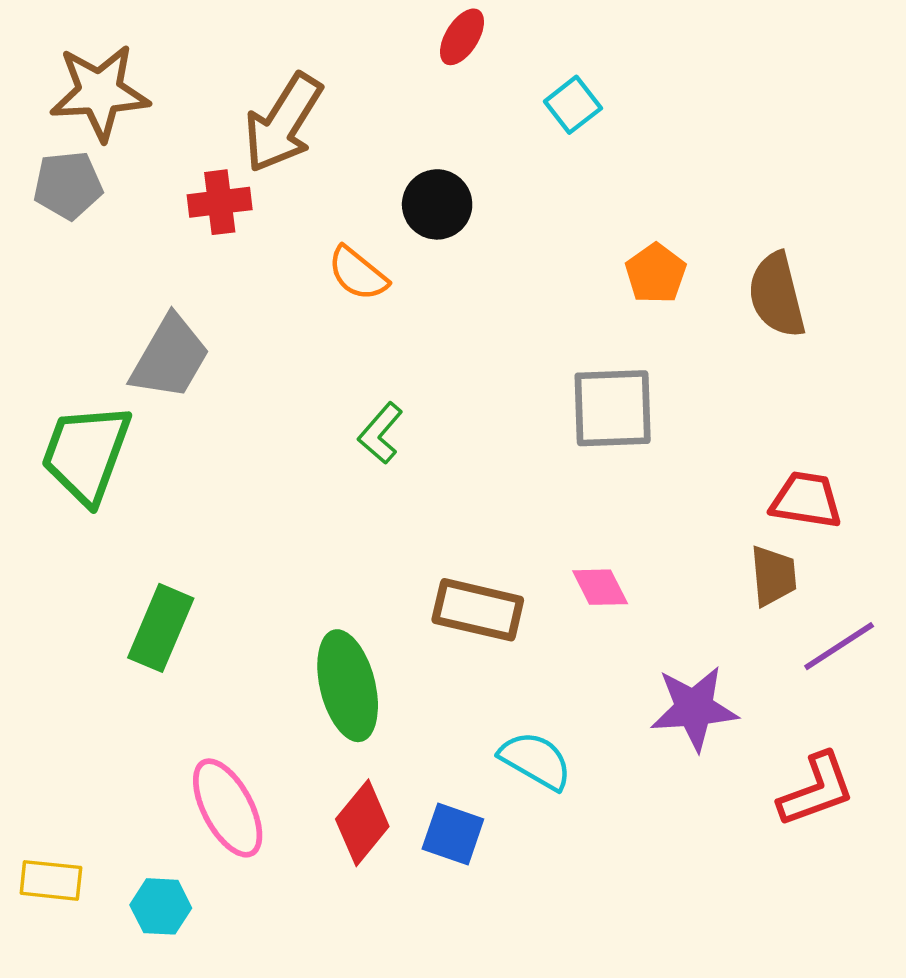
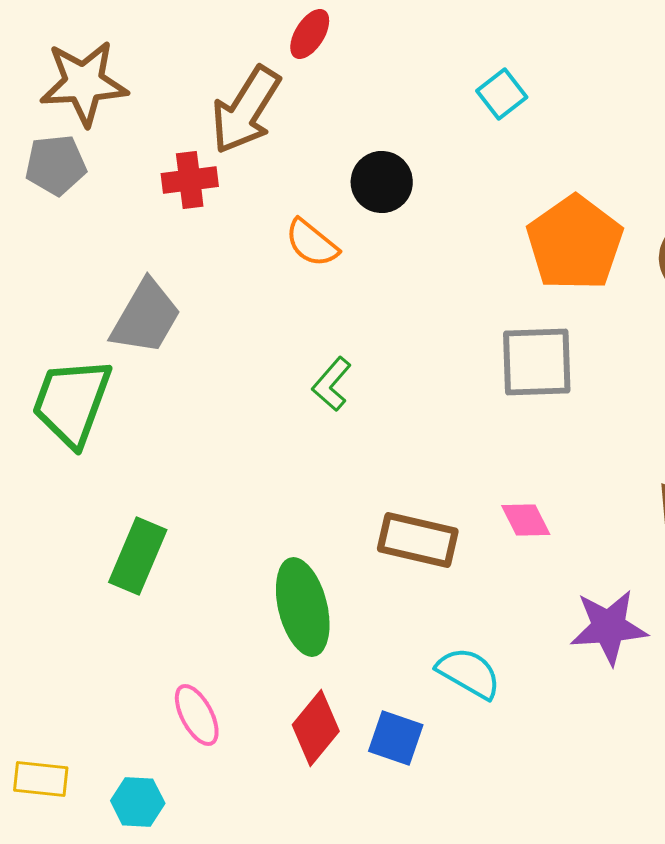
red ellipse: (462, 37) -> (310, 34), moved
orange pentagon: (656, 274) -> (575, 243), size x1.8
pink ellipse: (228, 808) -> (197, 715), size x0.7

